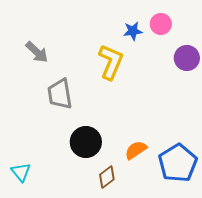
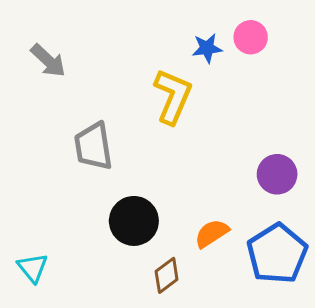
gray arrow: (37, 52) -> (48, 61), moved
purple circle: (187, 58) -> (277, 174), moved

